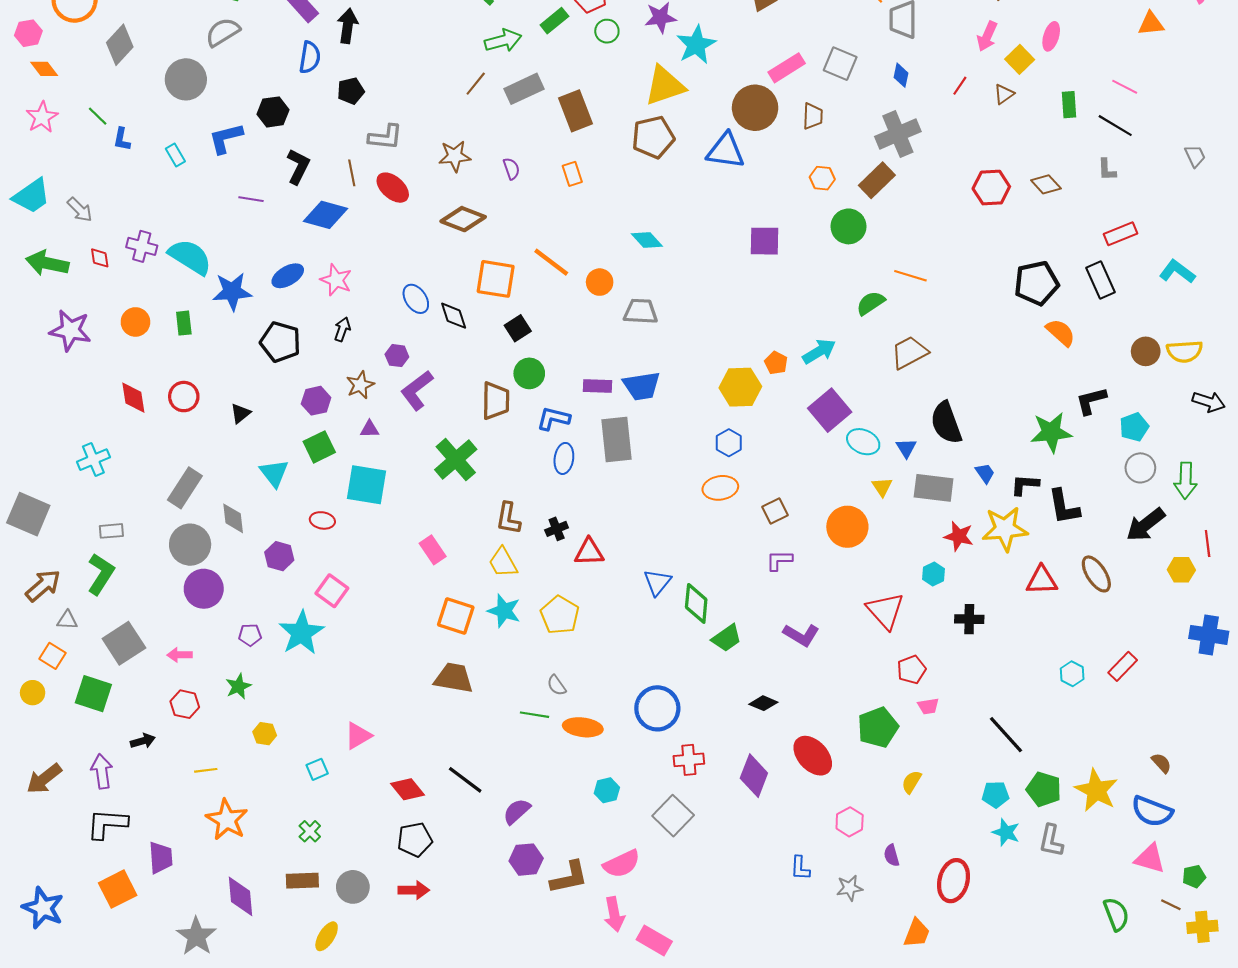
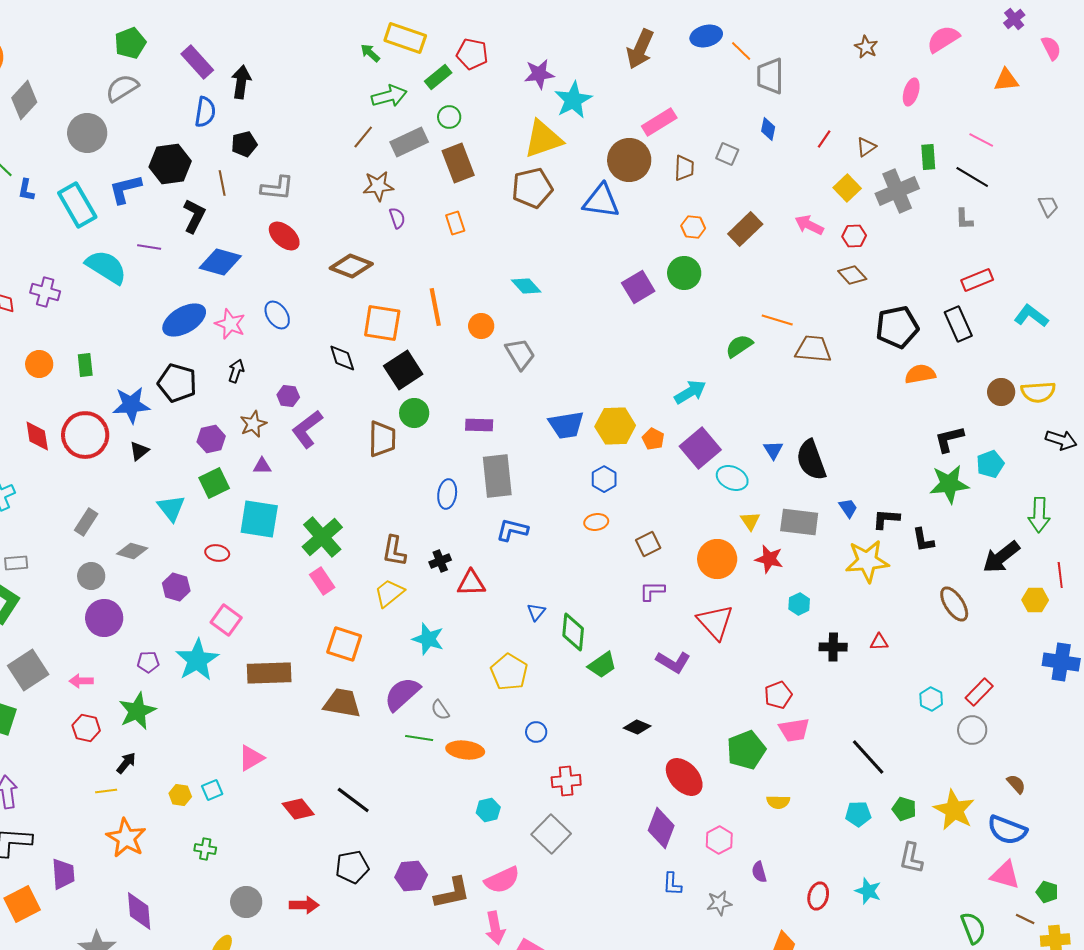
green circle: (607, 31) -> (449, 117), moved
pink arrow: (987, 36) -> (809, 225), moved, turned 92
yellow square: (1020, 59) -> (847, 188), moved
gray square: (840, 64) -> (727, 154), moved, size x0.7
black hexagon: (273, 112) -> (170, 164), size x1.4
gray cross: (898, 134) -> (897, 191), moved
cyan rectangle: (175, 155) -> (77, 205), size x2.0
brown star: (455, 156) -> (378, 186), moved
brown line: (352, 173) -> (222, 183), moved
brown diamond: (1046, 184) -> (852, 275), moved
red hexagon: (991, 188) -> (854, 236), size x0.7
green circle: (848, 226) -> (684, 273), moved
purple square: (764, 241) -> (638, 287), turned -32
cyan semicircle: (190, 257) -> (106, 267), moved
orange line: (551, 262) -> (435, 307), turned 42
blue ellipse: (288, 276) -> (184, 320), size x1.4
blue star: (232, 292) -> (131, 405), moved
blue ellipse: (416, 299) -> (277, 315), moved
gray trapezoid: (641, 311) -> (520, 354), turned 56
black square: (518, 328) -> (403, 370), size x1.5
orange semicircle: (1061, 332) -> (920, 374), turned -52
brown trapezoid: (909, 352) -> (813, 349), moved, turned 33
orange pentagon: (776, 363) -> (653, 439), moved
blue trapezoid: (642, 386) -> (566, 425), moved
red circle: (184, 397) -> (85, 435), size x1.6
blue L-shape: (553, 419) -> (512, 530), moved
green star: (1051, 432) -> (949, 484), moved
blue triangle: (906, 448) -> (773, 450), moved
green cross: (456, 460) -> (322, 537), moved
gray circle: (1140, 468) -> (972, 730), moved
gray rectangle: (185, 488) -> (86, 522), size x0.7
orange ellipse: (720, 488) -> (596, 522), size x0.7
black L-shape: (1064, 507) -> (923, 540), size x0.7
gray diamond: (233, 518) -> (132, 551), turned -68
red star: (959, 536) -> (769, 559), moved
gray circle: (190, 545) -> (91, 576), size x0.7
yellow trapezoid: (503, 562) -> (389, 593), turned 80
red triangle: (1042, 580) -> (879, 642), moved, size x0.6
blue triangle: (657, 582) -> (536, 612), size x0.7
cyan star: (504, 611) -> (428, 639), moved
red triangle: (885, 611) -> (715, 622), moved
yellow pentagon: (560, 615) -> (509, 672), moved
green star: (238, 686) -> (137, 711), size x1.5
pink trapezoid: (928, 706) -> (794, 730), size x1.5
blue circle: (657, 708) -> (536, 732), size x0.5
yellow hexagon: (265, 734) -> (180, 795), moved
black arrow: (143, 741) -> (126, 763), moved, turned -35
purple diamond: (754, 776) -> (661, 828), moved
yellow semicircle: (911, 782) -> (778, 802), turned -120
green pentagon: (1044, 789) -> (904, 809), size x0.7
purple semicircle: (517, 811) -> (402, 694), moved, size x1.4
green cross: (310, 831) -> (205, 849), turned -35
cyan star: (1006, 832) -> (868, 891), moved
black pentagon: (415, 840) -> (352, 867), moved
green pentagon: (1194, 876) -> (1047, 892), turned 30
brown rectangle: (302, 881) -> (269, 673), moved, size x1.4
red ellipse: (953, 881) -> (818, 896), size x0.7

